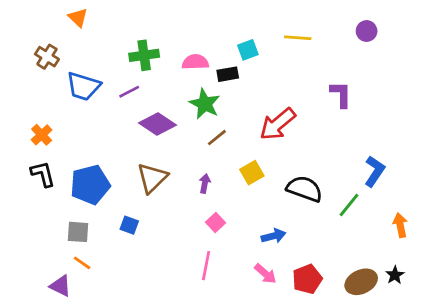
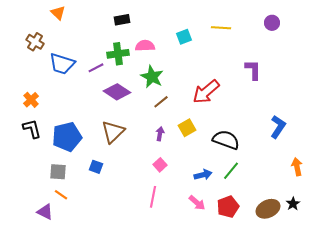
green cross: (144, 55) -> (118, 54), moved
black rectangle: (228, 74) -> (122, 20), moved
purple arrow: (205, 183) -> (160, 134), moved
green line: (349, 205) -> (231, 171), moved

